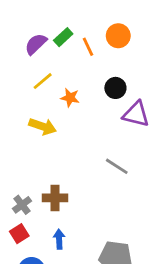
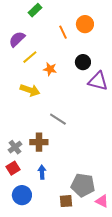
green rectangle: (63, 37) -> (35, 10), moved
purple semicircle: (36, 44) -> (17, 39), moved
gray line: (117, 166) -> (58, 119), moved

